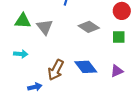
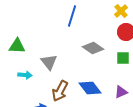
green triangle: (23, 21) -> (17, 46), moved
gray triangle: (45, 27) -> (49, 62), moved

